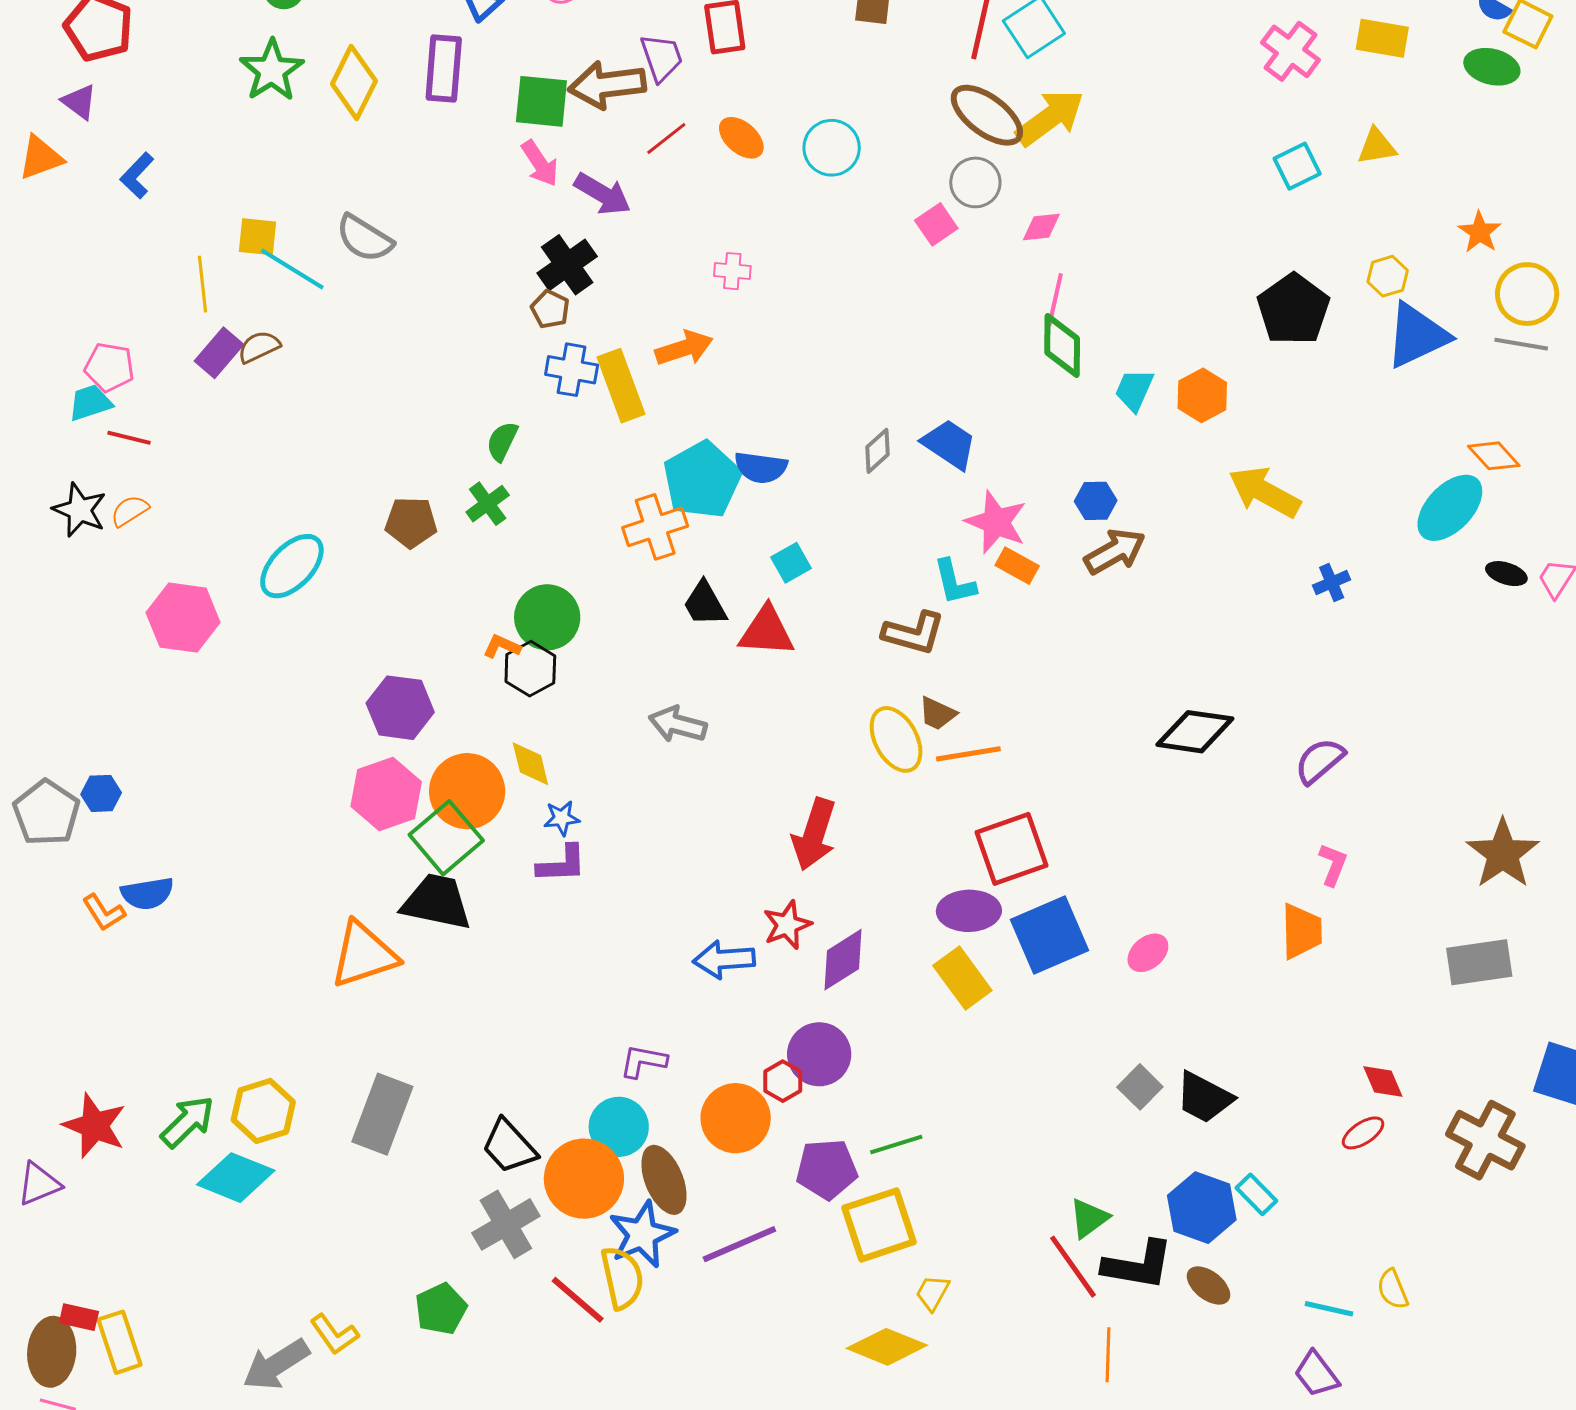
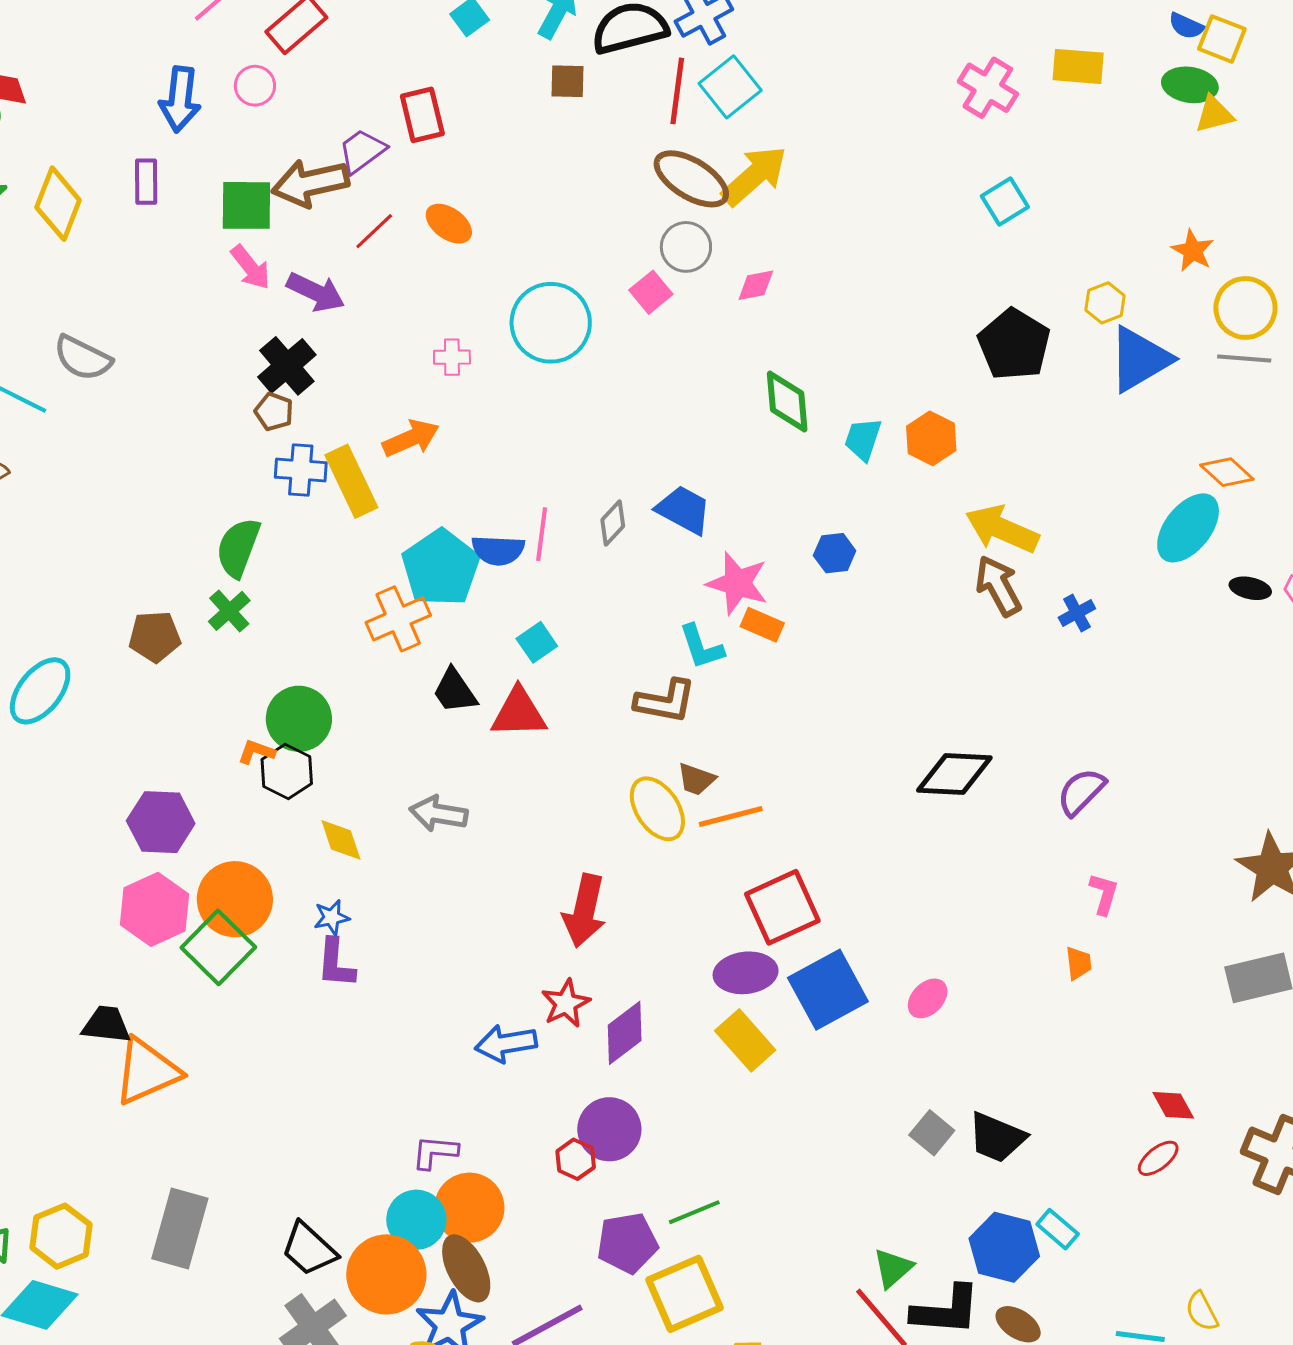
purple trapezoid: (661, 58) -> (362, 151), turned -102
purple rectangle: (444, 69) -> (146, 182), size x0.7
yellow triangle: (1377, 146) -> (1214, 114), moved
cyan circle: (832, 148) -> (551, 323), moved, size x1.4
pink line: (1055, 300) -> (542, 534), moved
green semicircle: (502, 441) -> (238, 548), size x1.5
brown arrow: (1115, 551) -> (998, 586), moved, turned -84
yellow diamond: (530, 764) -> (341, 840), moved
purple L-shape: (562, 864) -> (336, 963), turned 102
black trapezoid: (437, 902) -> (106, 1025), moved, size x0.7
orange trapezoid: (1301, 931) -> (1079, 963), size x0.6
orange circle: (736, 1118) -> (469, 1208), moved

